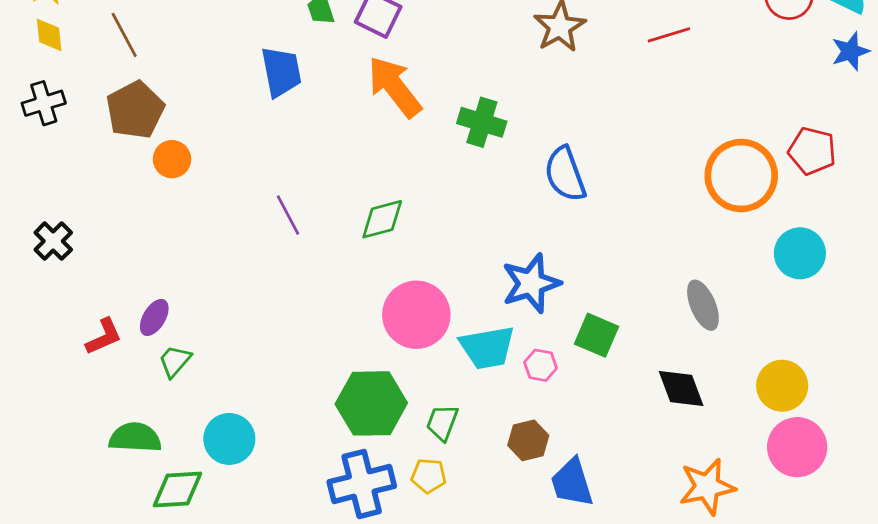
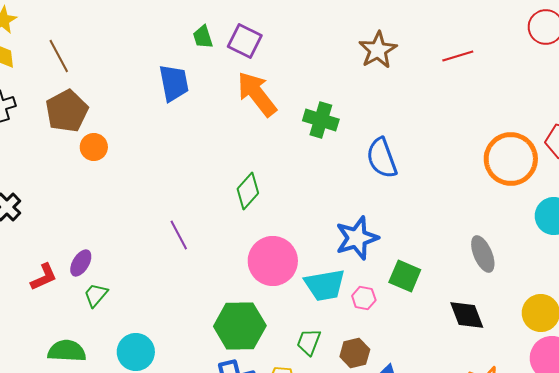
purple line: (288, 215) -> (179, 235), moved
green diamond: (382, 219) -> (248, 191), turned -33
green trapezoid: (442, 423) -> (309, 342), moved

